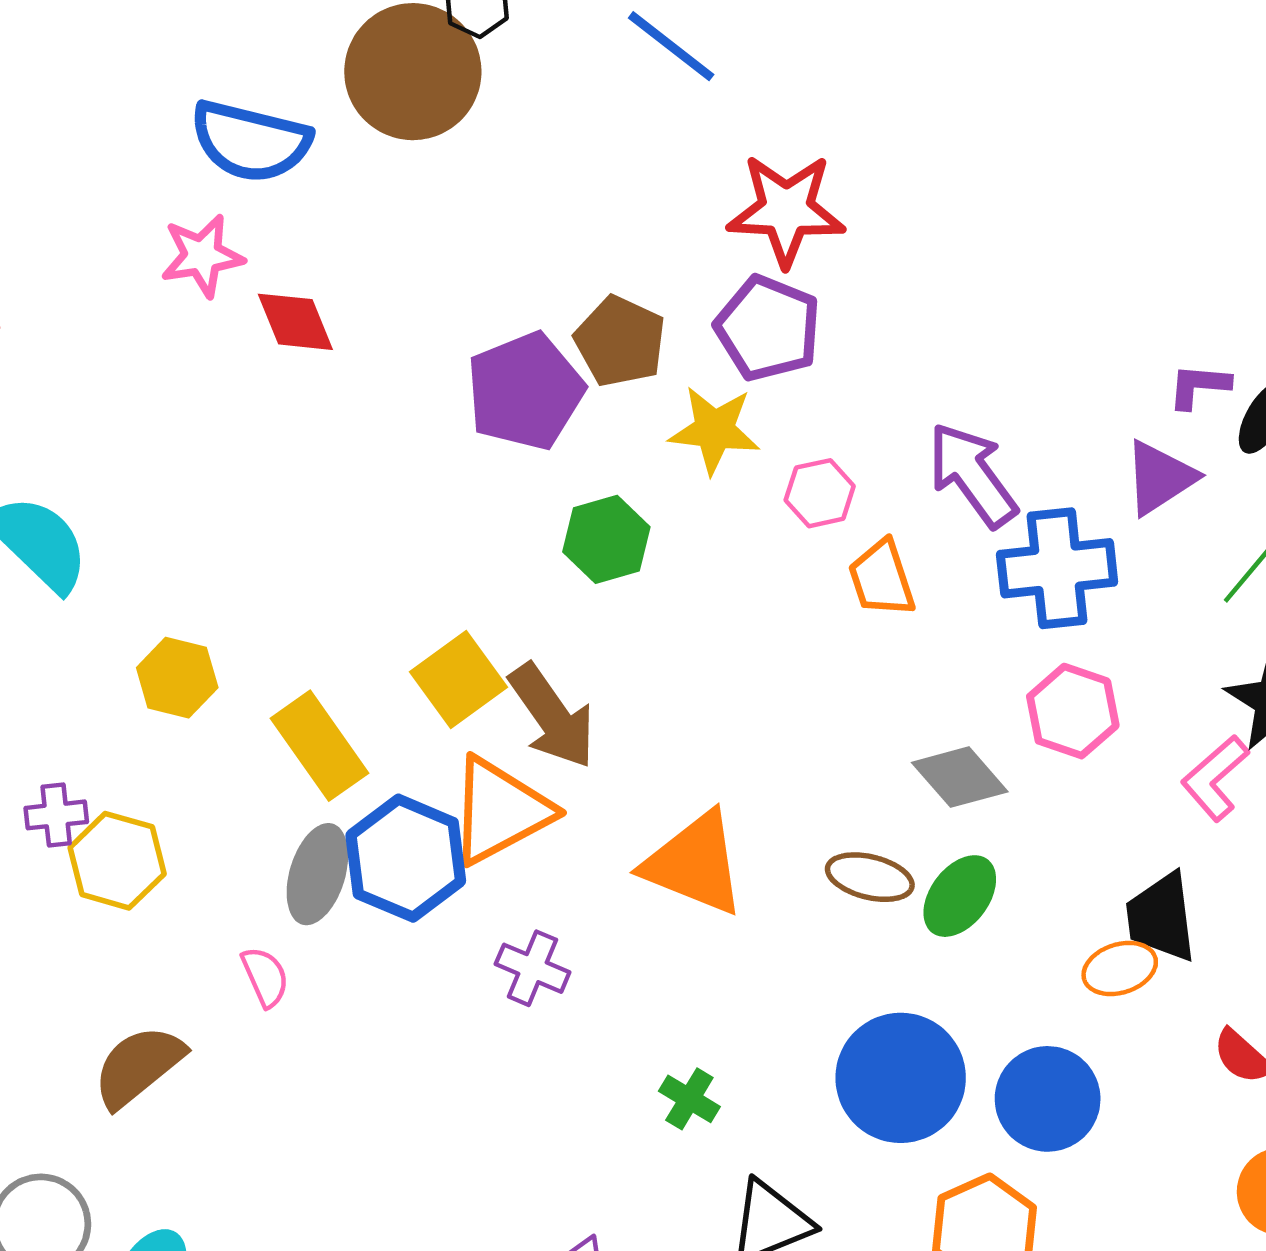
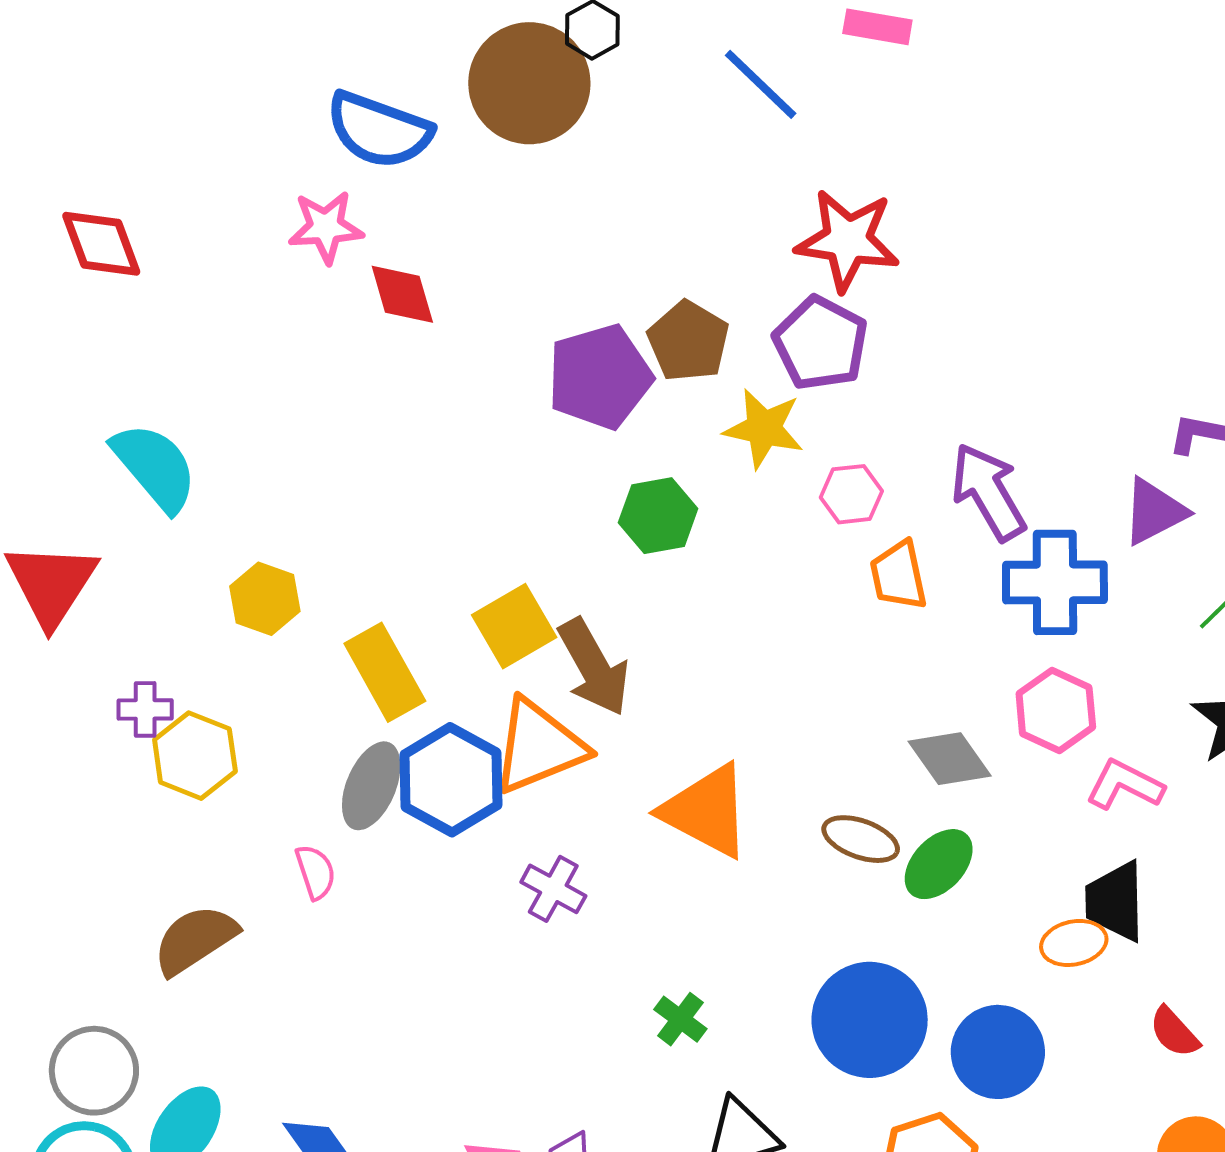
pink L-shape: (1215, 778) -> (1125, 785), moved, turned 62

